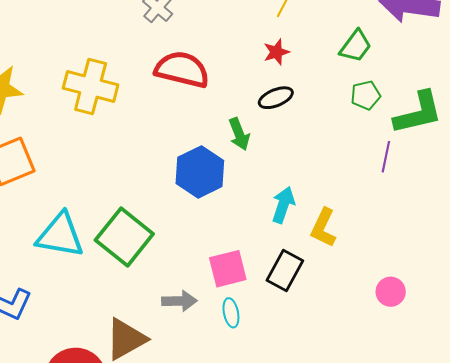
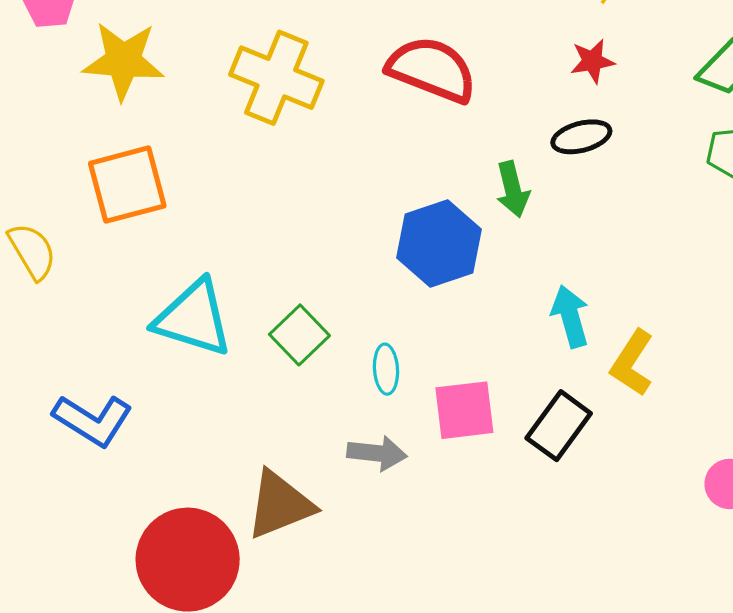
cyan arrow: (283, 205) -> (570, 316), turned -42
green square: (124, 237) -> (299, 335), size x0.6
cyan ellipse: (231, 313) -> (386, 369), moved

